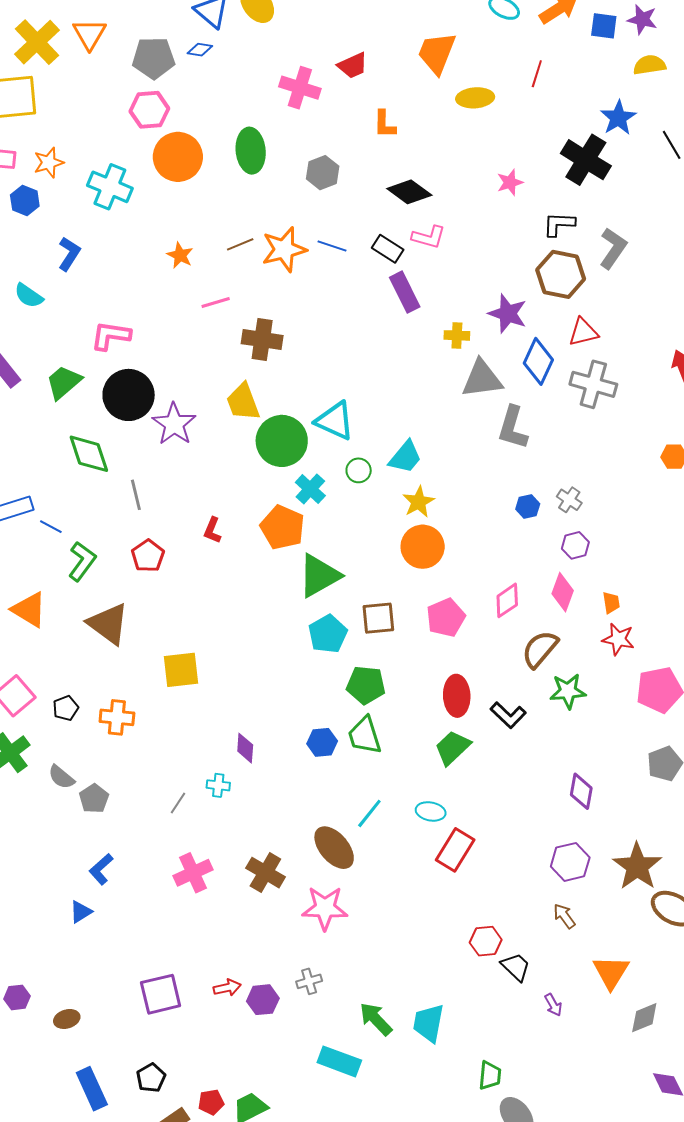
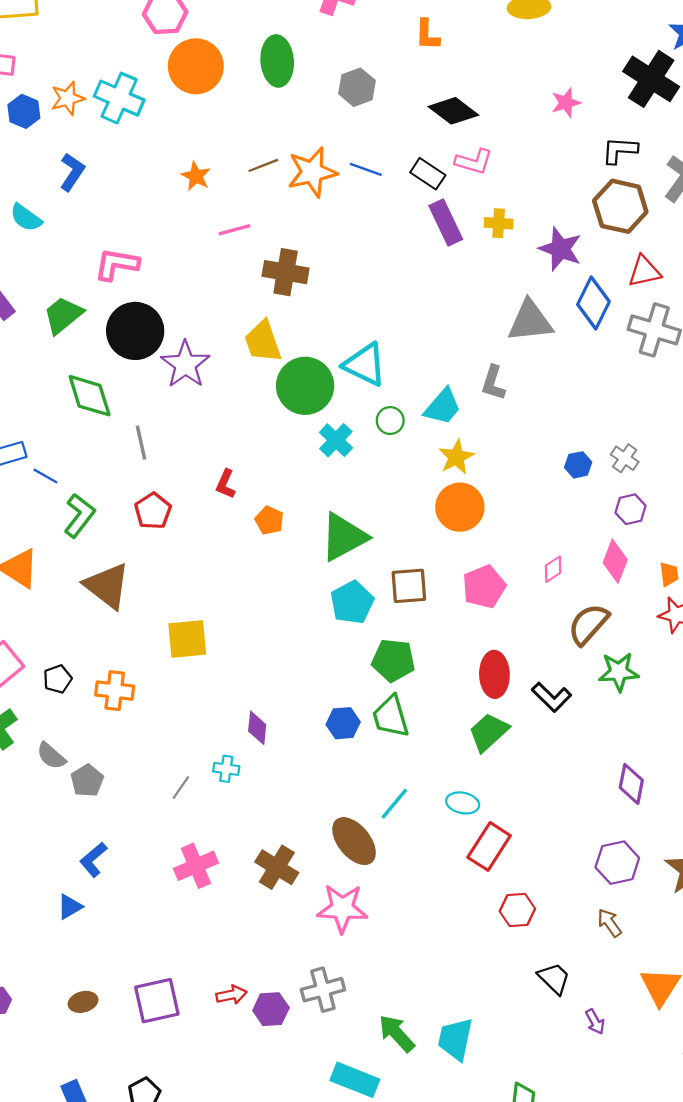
orange star: (49, 163) -> (68, 98), moved
yellow cross: (457, 335) -> (499, 223), moved
gray L-shape: (513, 428) -> (493, 383), moved, size x0.7
orange pentagon: (283, 527) -> (269, 520), moved, size x0.6
pink diamond: (507, 600) -> (553, 569), size x0.7
red hexagon: (486, 941) -> (517, 910), moved
gray cross: (309, 981) -> (323, 990), size x1.5
brown ellipse: (67, 1019) -> (83, 1002), moved

